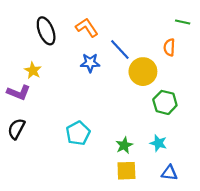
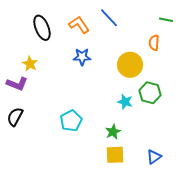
blue line: (120, 50) -> (109, 18), moved
cyan star: (158, 143) -> (125, 102), moved
blue triangle: (169, 173) -> (154, 157), turned -42

